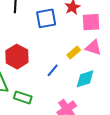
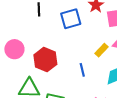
blue line: (53, 70) -> (82, 70), turned -48

